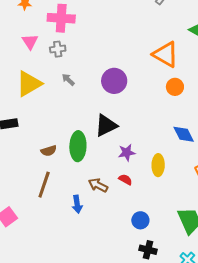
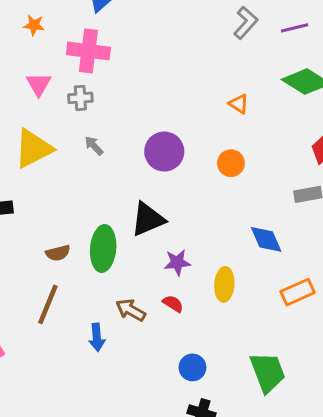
orange triangle: (166, 54) -> (239, 104), moved, size x0.5
orange circle: (175, 87) -> (231, 163), moved

